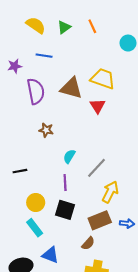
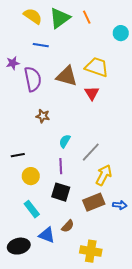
green triangle: (64, 27) -> (60, 18), size x1.6
purple star: (15, 66) -> (13, 63), moved
yellow circle: (36, 202) -> (31, 176), moved
brown semicircle: (88, 243) -> (68, 226), moved

